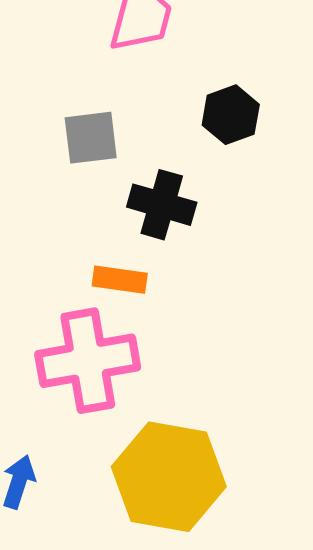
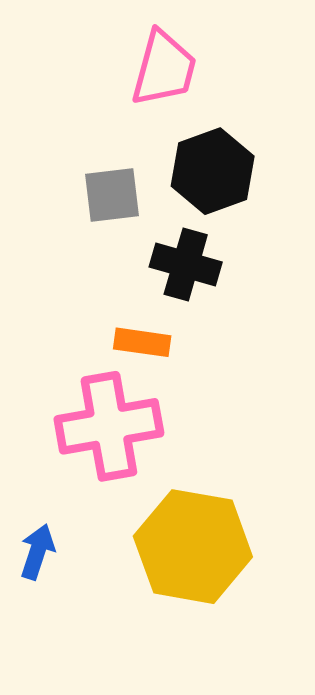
black hexagon: (231, 115) -> (213, 171), moved, size x1.4

